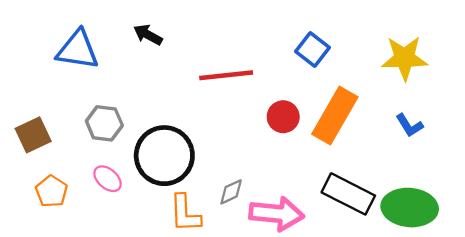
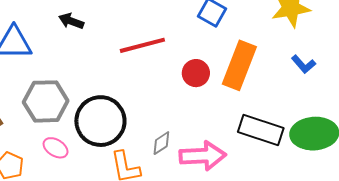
gray hexagon: (104, 123) -> (46, 101), size x1.4

